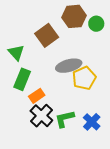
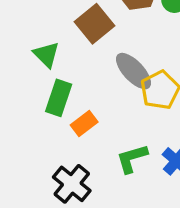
gray ellipse: (69, 66) -> (134, 71), turned 65
black cross: (41, 116) -> (72, 184), moved

